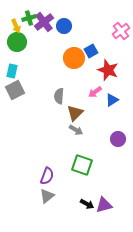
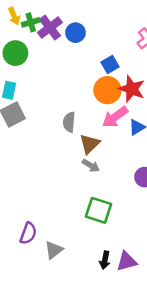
yellow arrow: (16, 26) -> (14, 16), moved
orange circle: (74, 58) -> (107, 90), moved
pink arrow: (95, 92) -> (115, 117), size x1.5
purple semicircle: (47, 176) -> (28, 233), moved
black arrow: (87, 204) -> (105, 260), turned 72

